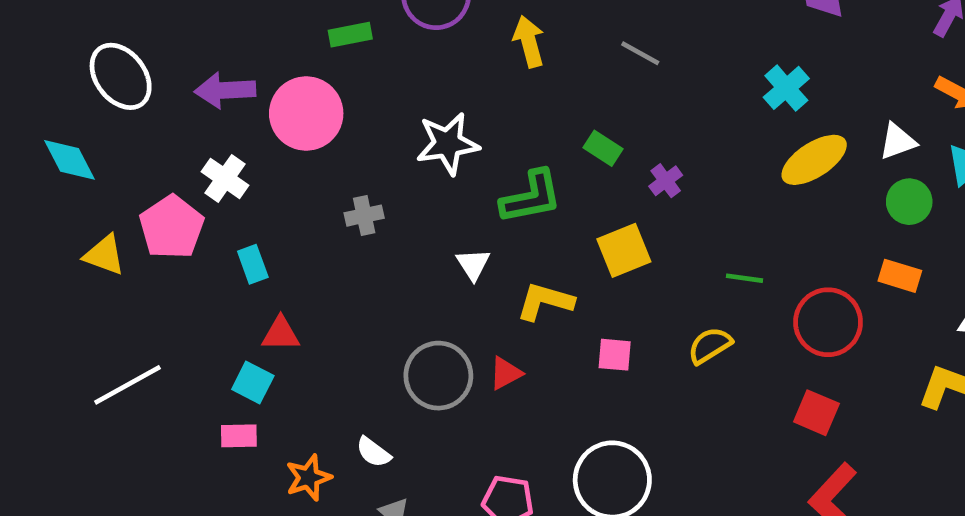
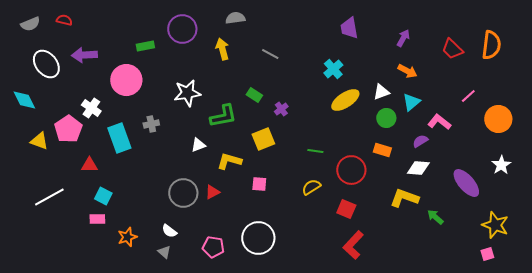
purple arrow: (225, 90) -> (84, 55), moved
cyan rectangle: (253, 264) -> (119, 138), moved, size x1.8
white triangle: (473, 264) -> (198, 145), turned 42
red triangle: (281, 334) -> (89, 165), moved
yellow semicircle: (710, 345) -> (311, 187), moved
white semicircle: (373, 452) -> (169, 231), moved

